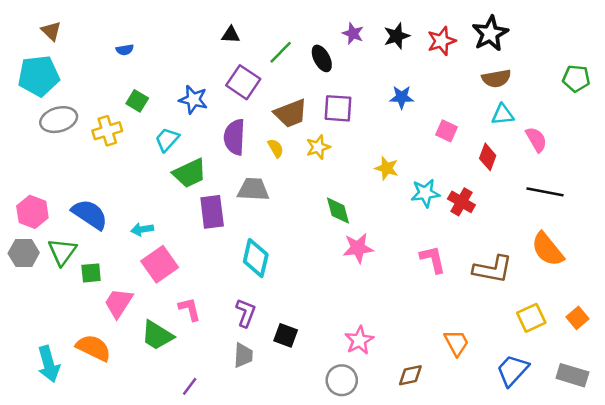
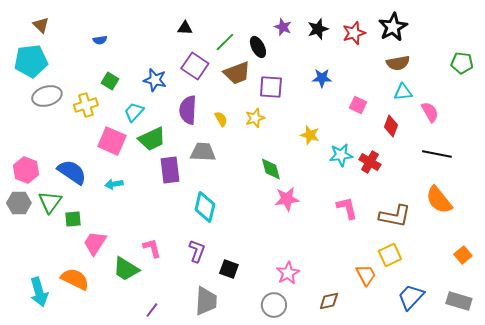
brown trapezoid: (291, 113) -> (237, 73), moved
pink square: (160, 264) -> (112, 141), moved, turned -32
yellow square: (531, 318) -> (390, 255), moved
gray trapezoid: (243, 355) -> (206, 301), moved, size x1.4

